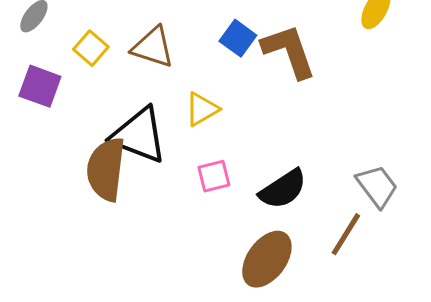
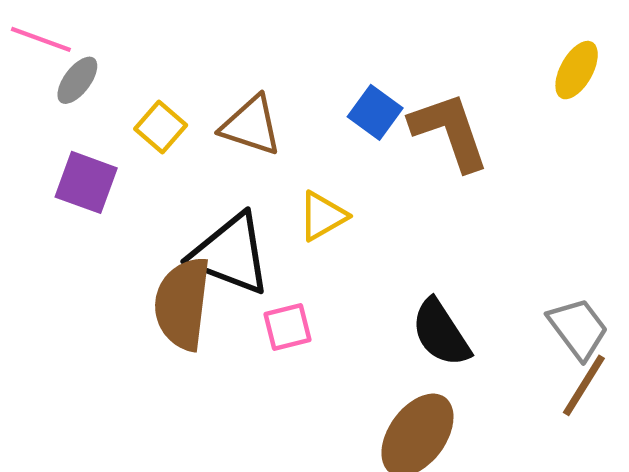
pink square: (214, 176) -> (288, 327), moved
black semicircle: (283, 189) -> (441, 333), turned 90
brown line: (346, 234) -> (584, 385), moved

